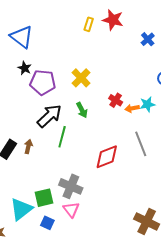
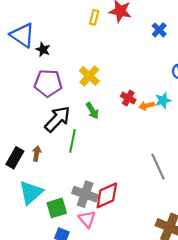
black star: (25, 68) -> (43, 49), moved
gray line: (141, 144) -> (158, 167), moved
red diamond: (107, 157) -> (107, 195), moved
cyan triangle: (21, 209) -> (31, 193), moved

